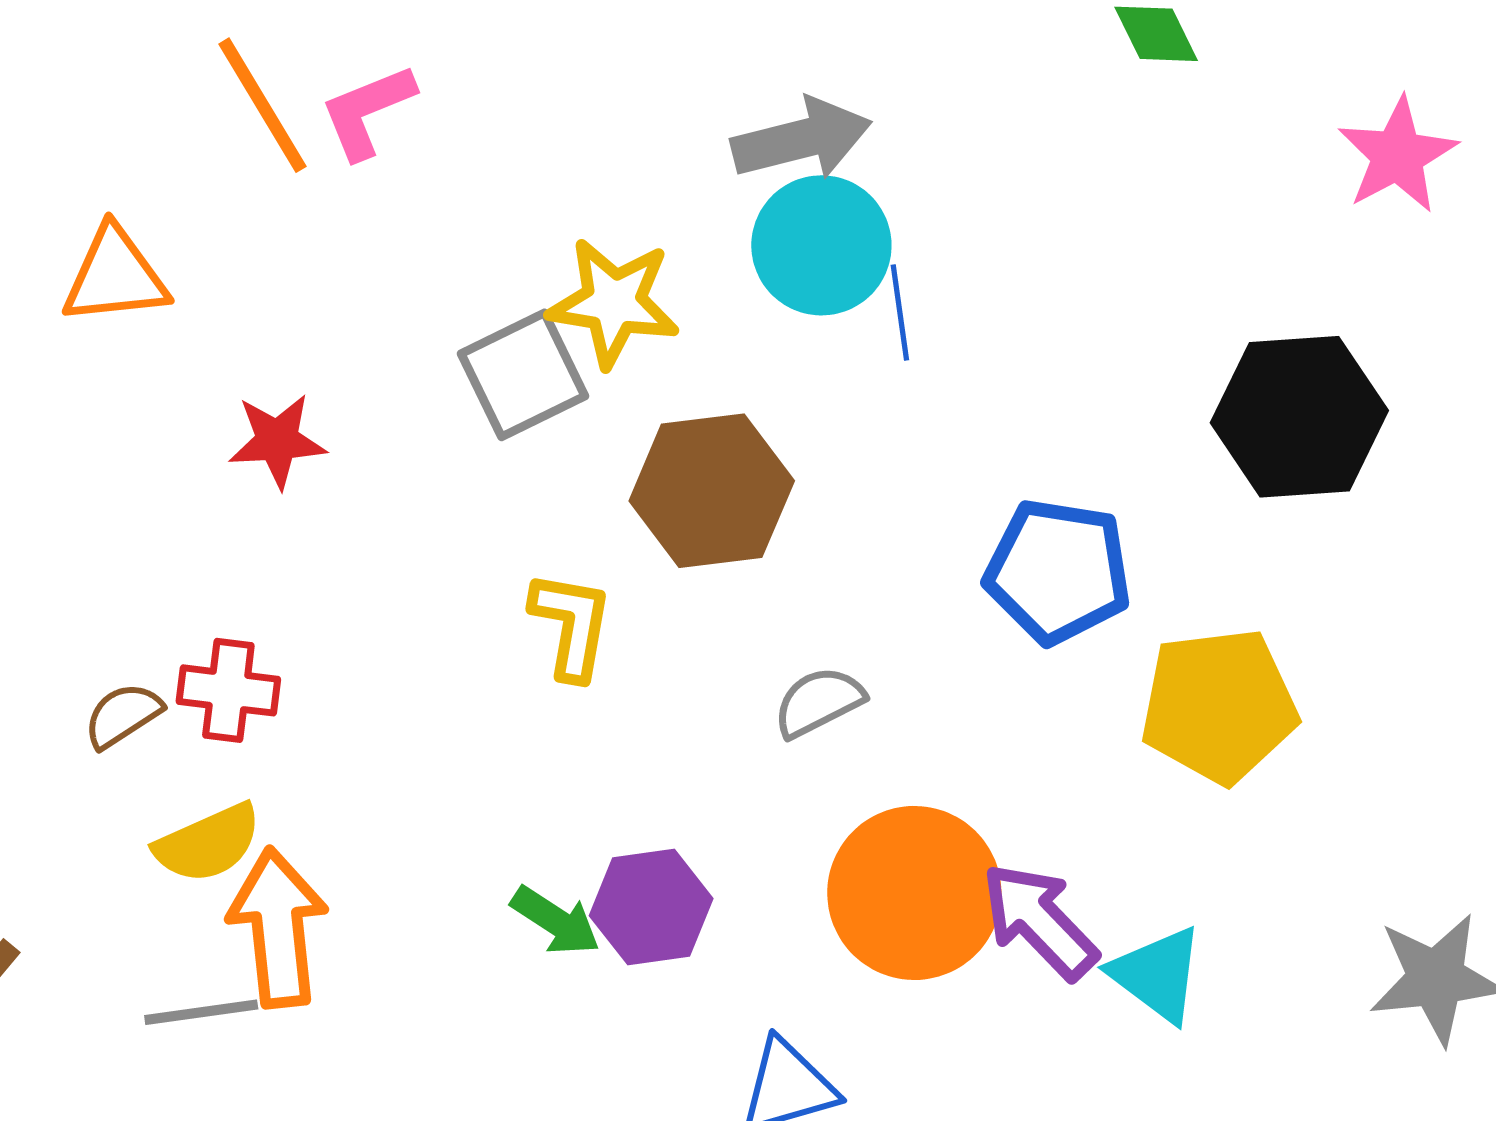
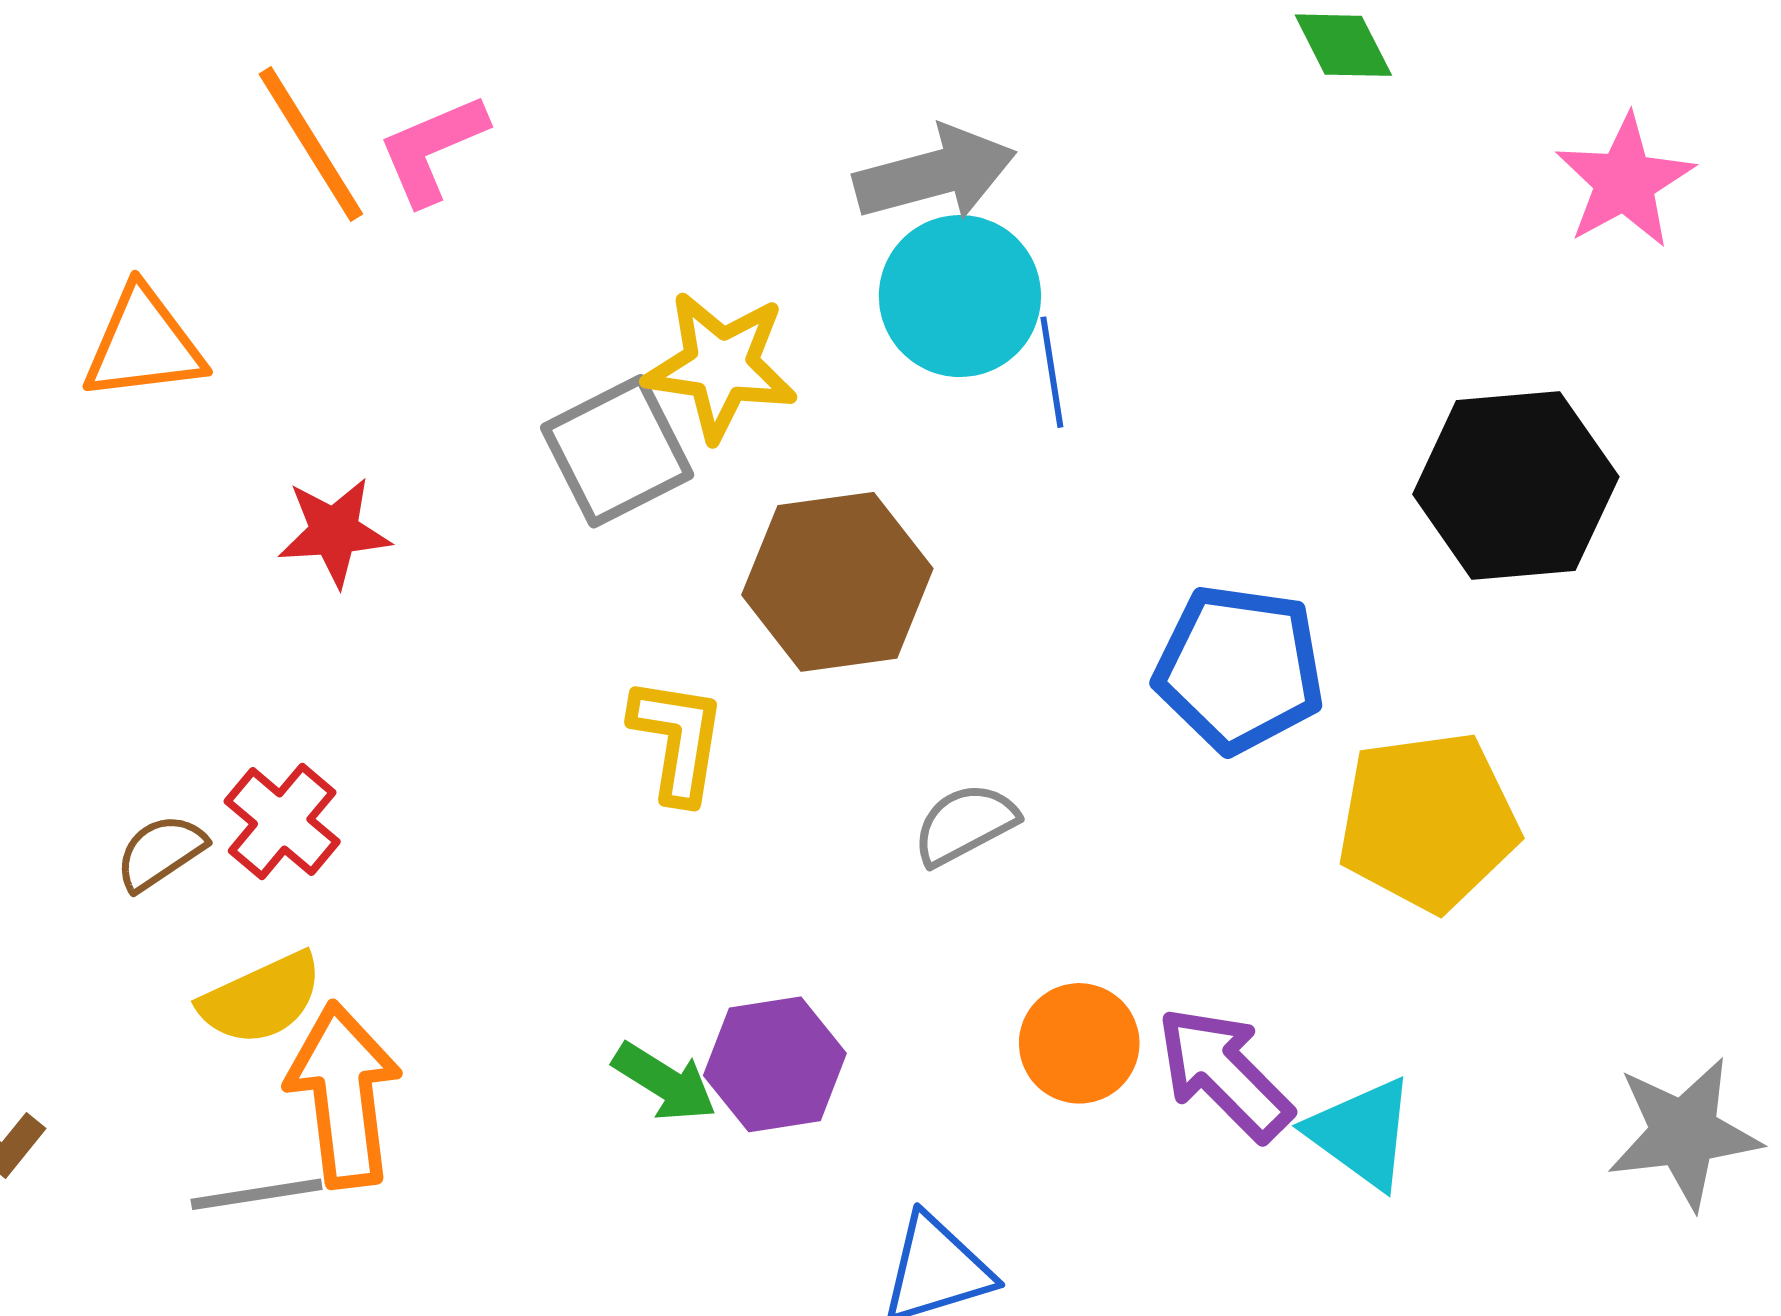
red cross: (228, 690) -> (282, 822), turned 34
orange circle: (914, 893) -> (1079, 1043), size x0.6

